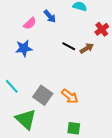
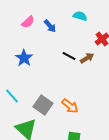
pink semicircle: (30, 23) -> (28, 22), moved
blue star: (24, 48) -> (24, 58), turned -30

